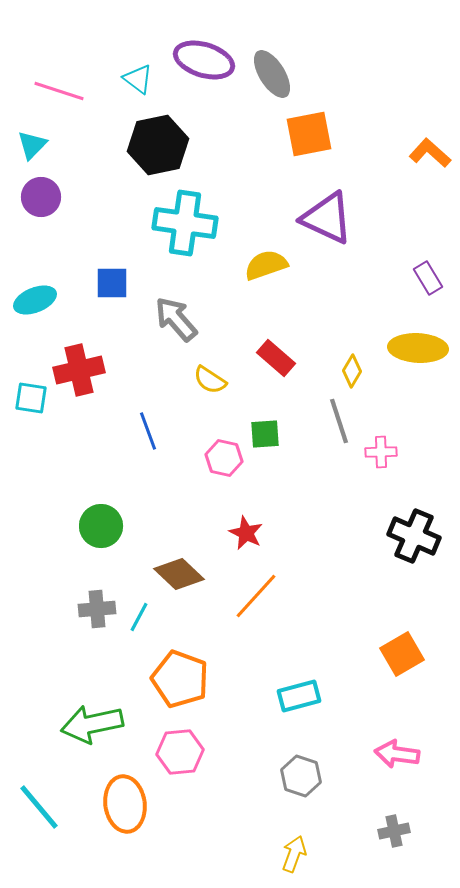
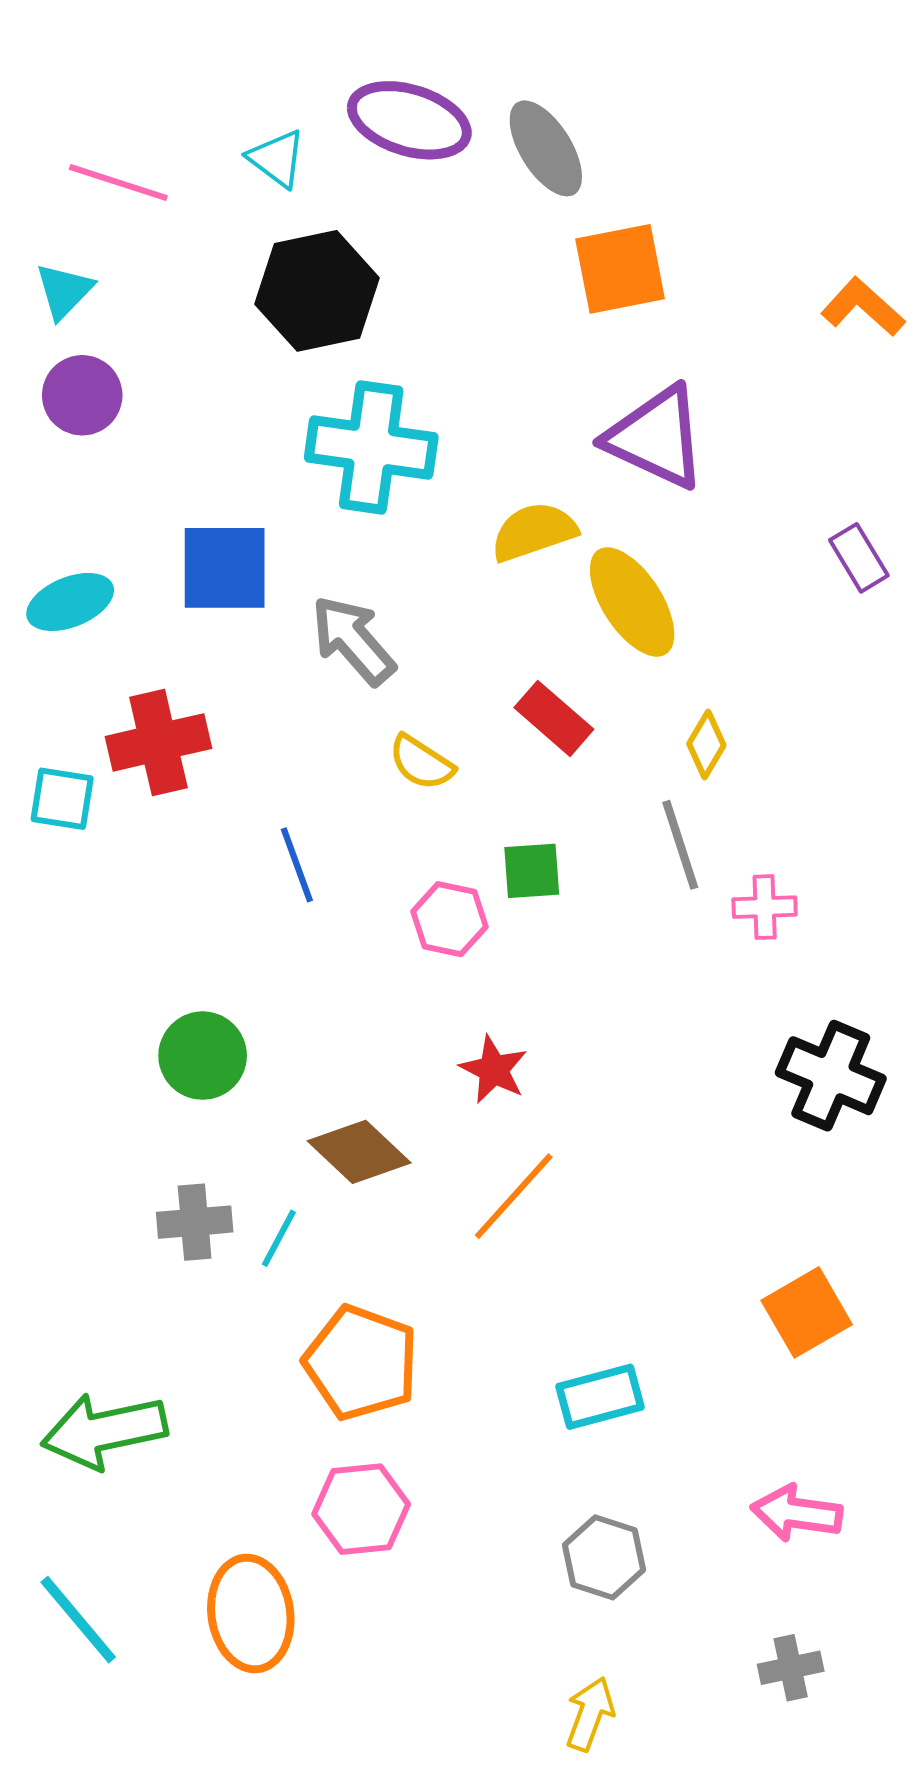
blue square: (112, 283) -> (225, 568), size x1.4
yellow ellipse: (418, 348) -> (632, 602), moved, turned 54
green arrow: (92, 724) -> (104, 1431), moved

